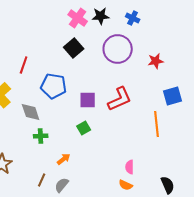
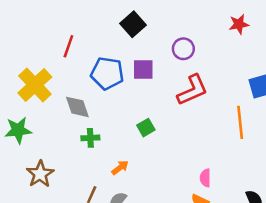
purple circle: (118, 49) -> (183, 49), moved, size x0.6
red star: (156, 61) -> (239, 24), moved
purple square: (88, 100) -> (143, 69), moved

